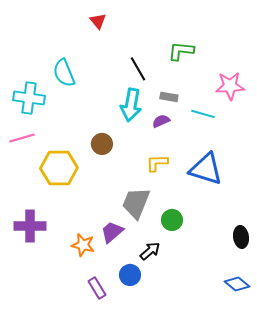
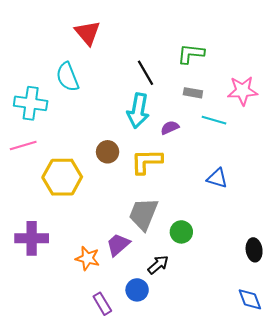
red triangle: (98, 21) -> (88, 33), moved, size x1.5
gray rectangle: (169, 97) -> (193, 93), moved
yellow L-shape: (157, 163) -> (147, 161), moved, size x1.4
blue triangle: (206, 169) -> (217, 178), size x0.6
blue diamond: (237, 284) -> (250, 299), turned 30

